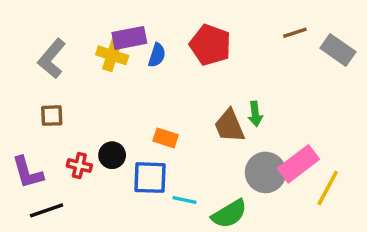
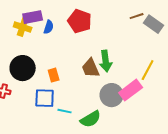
brown line: (295, 33) -> (137, 16), moved
green arrow: (255, 114) -> (106, 61), size x1.5
orange rectangle: (166, 138) -> (54, 75), turned 56
black circle: (112, 155) -> (23, 68), moved, size x1.6
yellow line: (328, 188) -> (148, 70), moved

